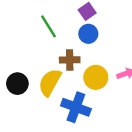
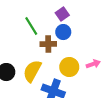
brown cross: (70, 60) -> (48, 44), moved

